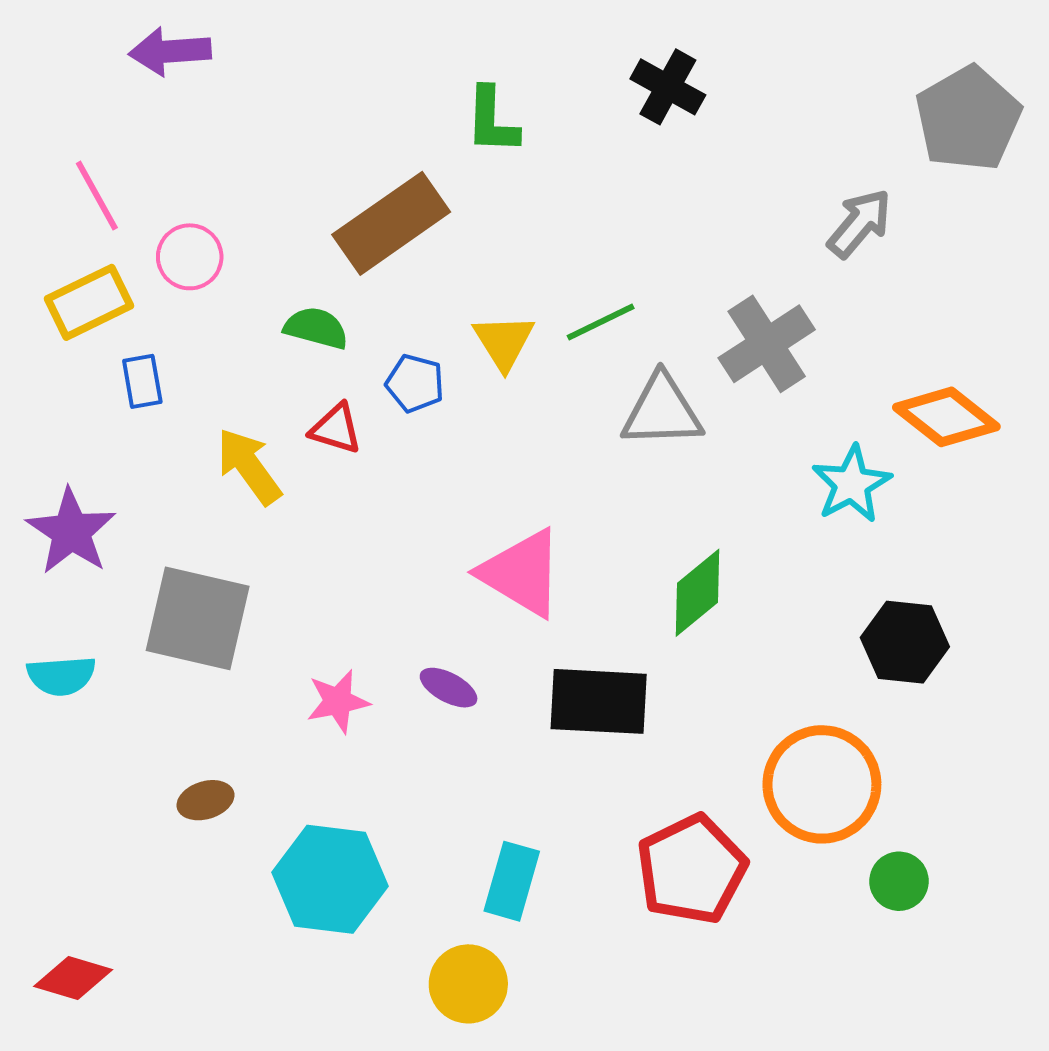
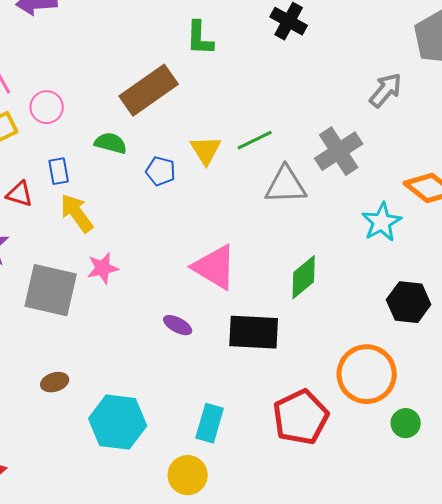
blue rectangle: (142, 381) -> (59, 171), moved
red triangle: (336, 429) -> (20, 194), moved
pink star: (338, 701) -> (103, 268), moved

